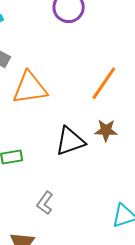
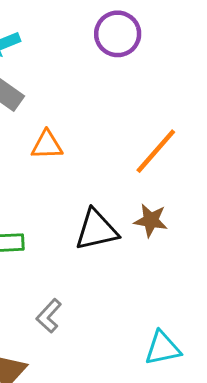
orange triangle: (30, 88) -> (47, 145), size x0.6

